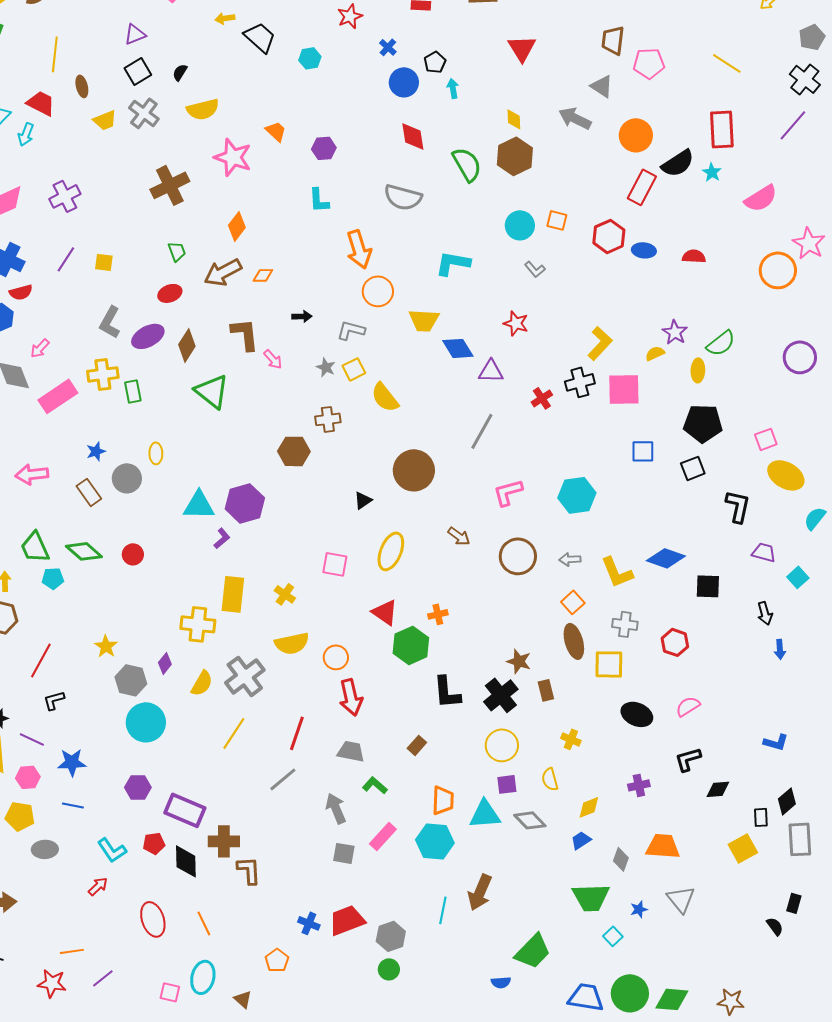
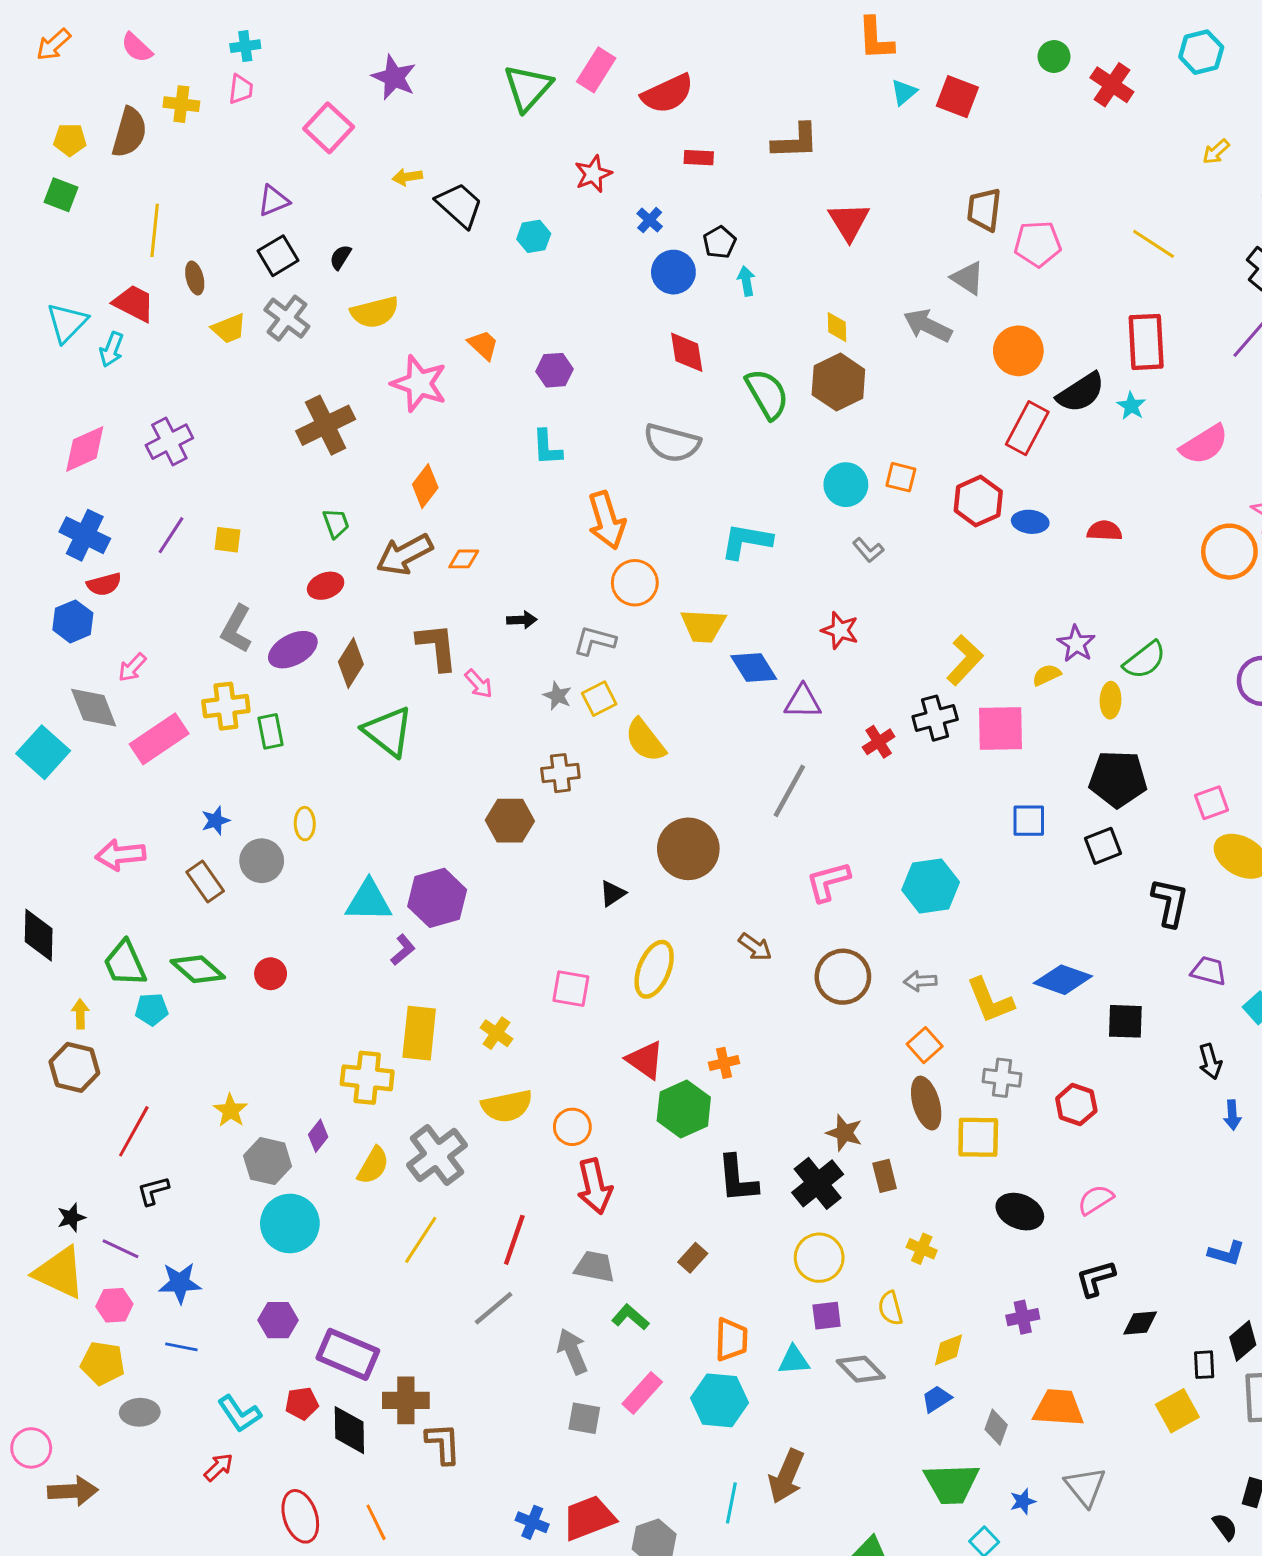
cyan triangle: (485, 814) -> (794, 1360), size x0.7

